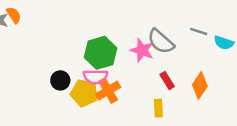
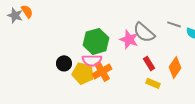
yellow rectangle: (158, 108) -> (153, 83), moved, turned -64

